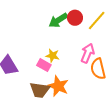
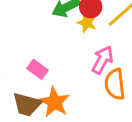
yellow star: (53, 56) -> (87, 23), moved

